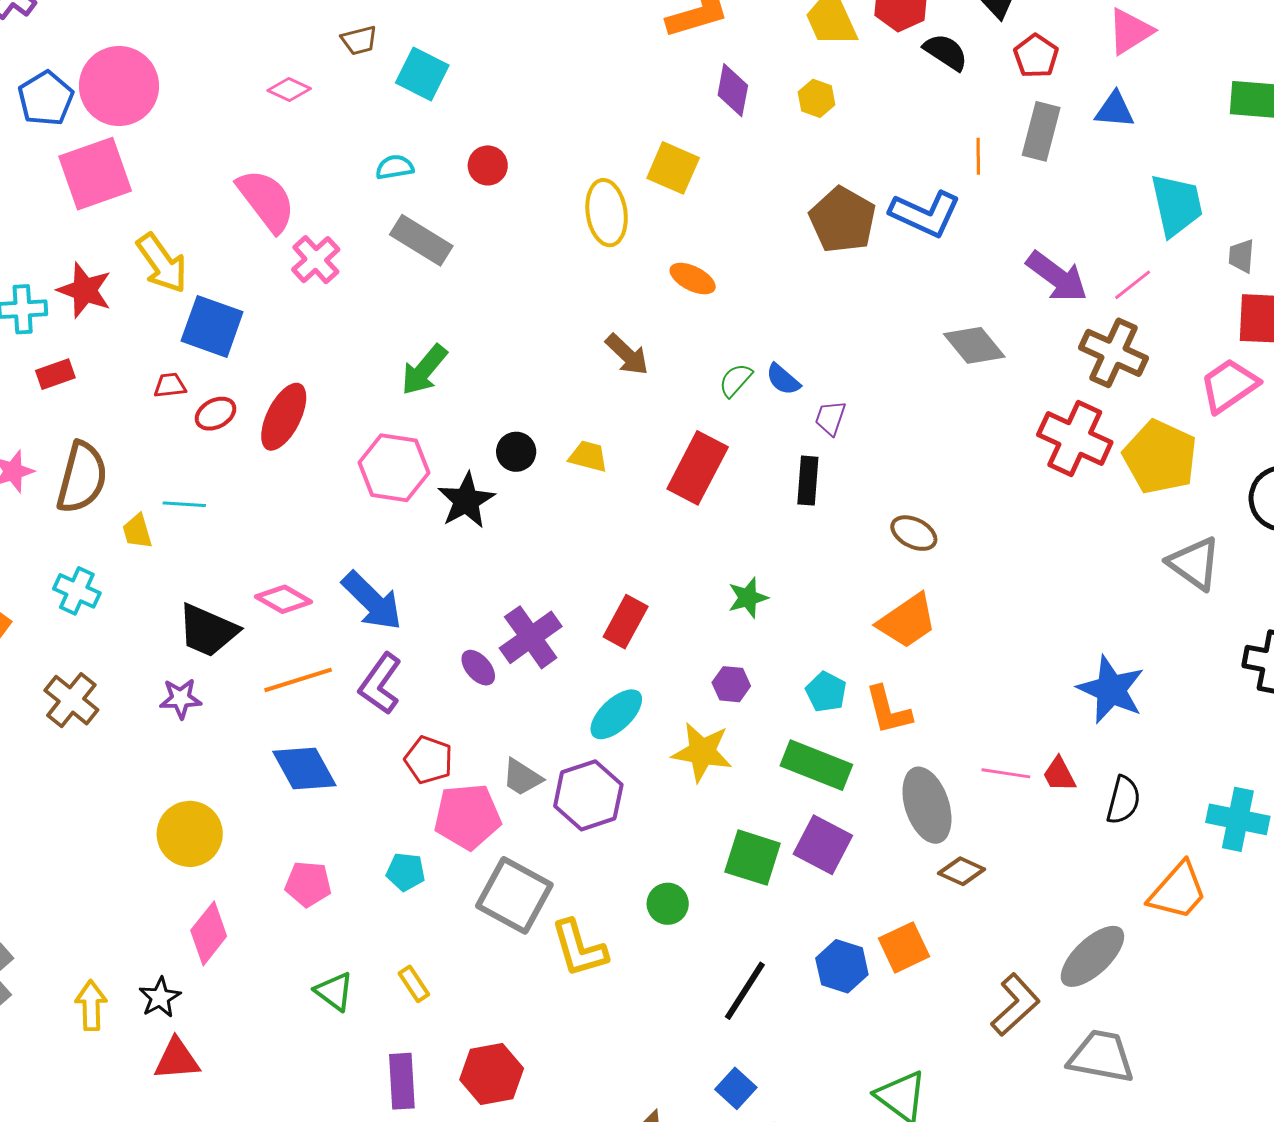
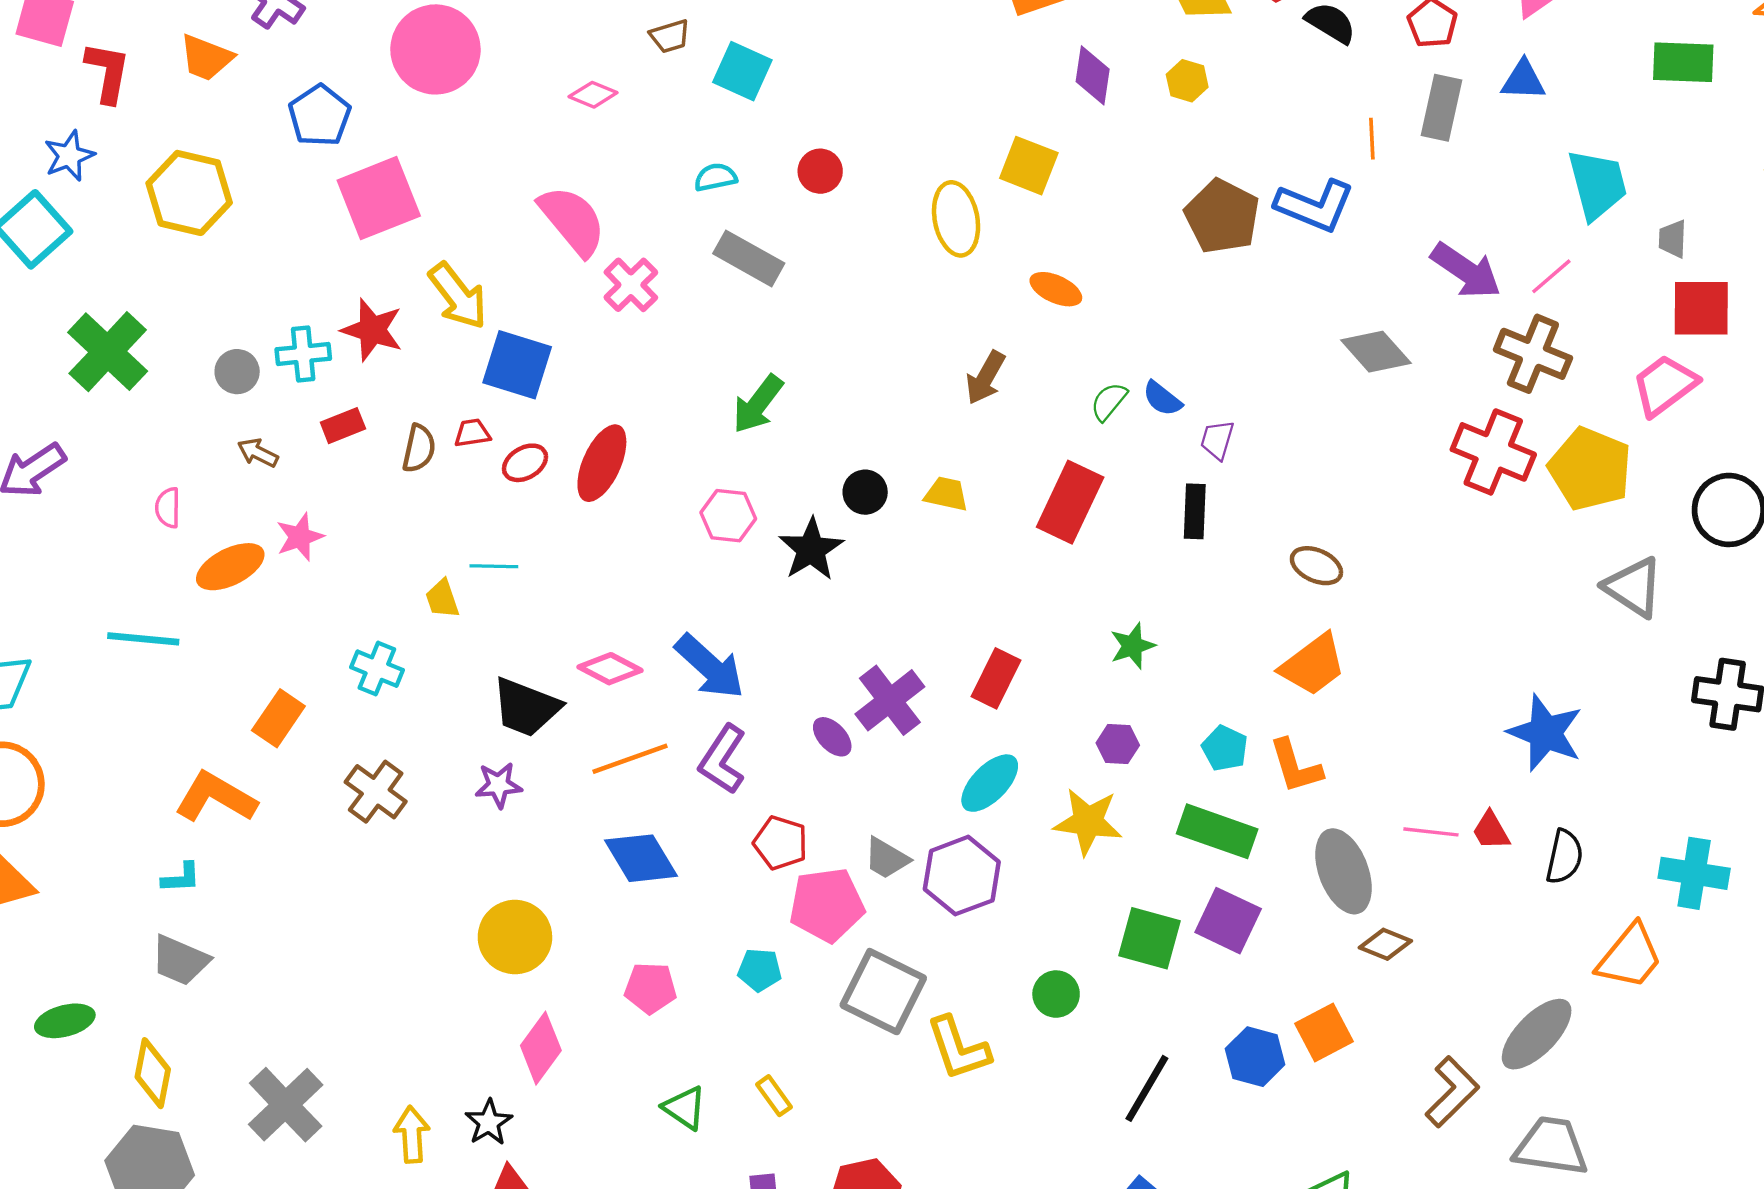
pink circle: (119, 86) -> (435, 49), moved
brown arrow: (627, 355) -> (985, 378), turned 78
pink hexagon: (394, 468) -> (728, 516), size x0.7
brown semicircle: (82, 478) -> (419, 448), moved, size x0.6

